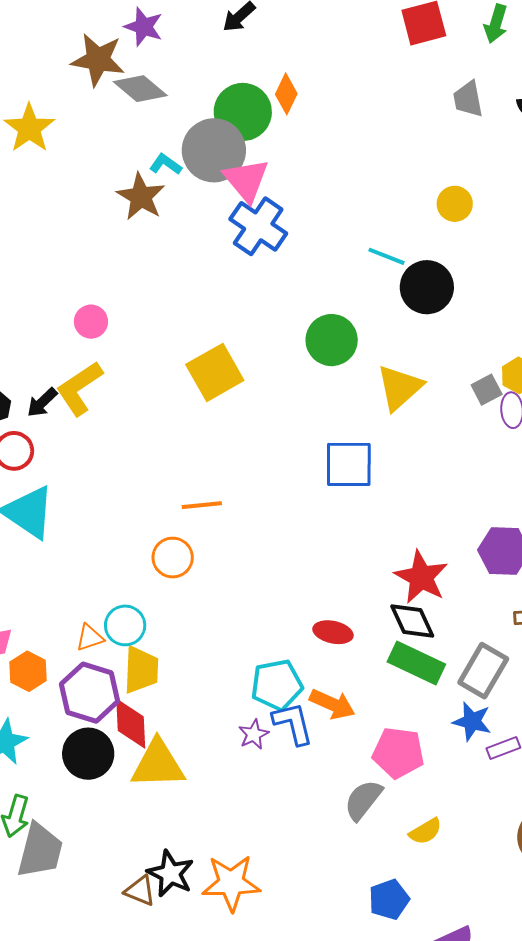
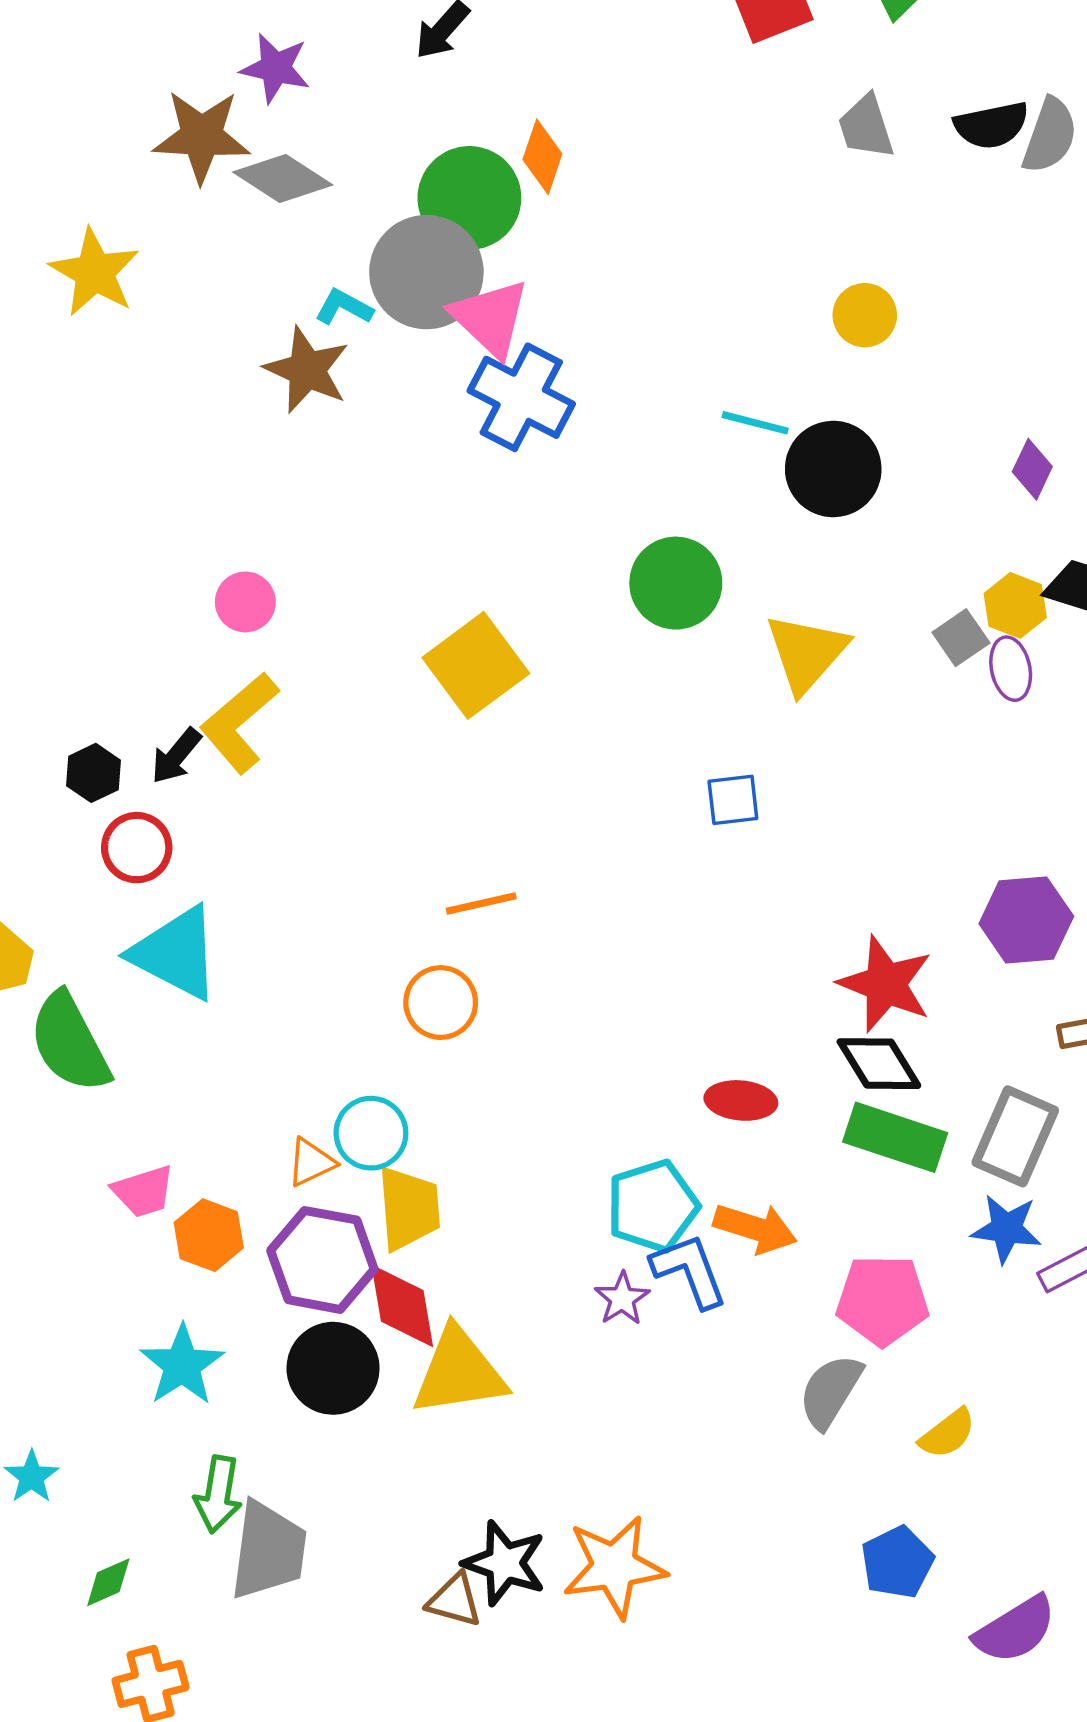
blue square: (349, 464) -> (733, 800), size x0.6

